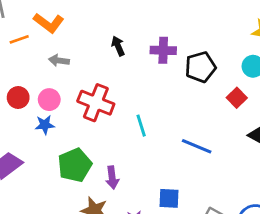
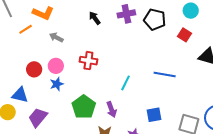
gray arrow: (59, 60) -> (56, 37), turned 32
black pentagon: (200, 67) -> (155, 19), turned -30
red cross: (96, 103) -> (88, 61), size x0.7
cyan line: (141, 126) -> (125, 83), moved, turned 56

